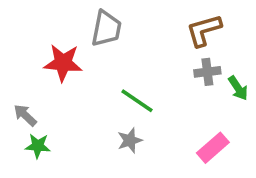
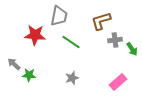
brown L-shape: (204, 30) -> (101, 21), moved
green line: (137, 101) -> (71, 42), moved
green star: (38, 146) -> (29, 75), moved

